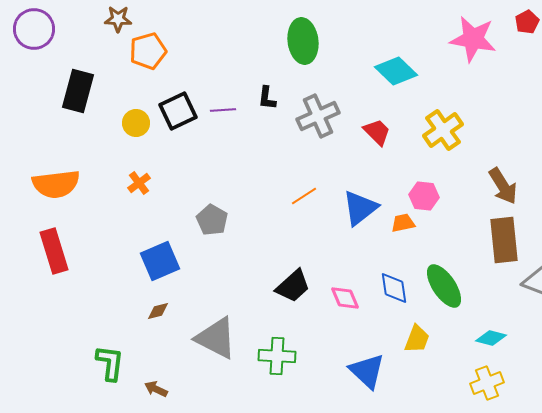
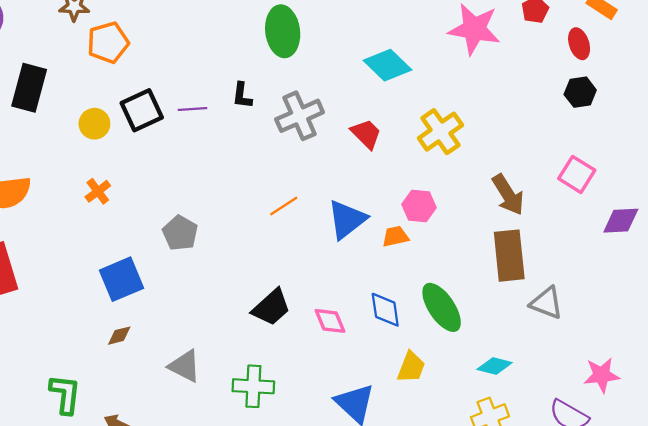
gray triangle: (216, 338) -> (185, 366), size x0.7

